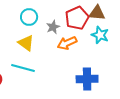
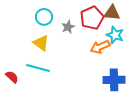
orange arrow: (67, 43) -> (100, 47), moved
blue cross: (87, 79) -> (114, 80), moved

